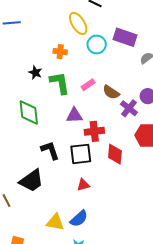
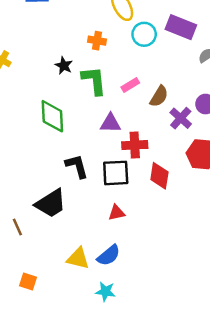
brown semicircle: (111, 92) -> (159, 96), turned -96

